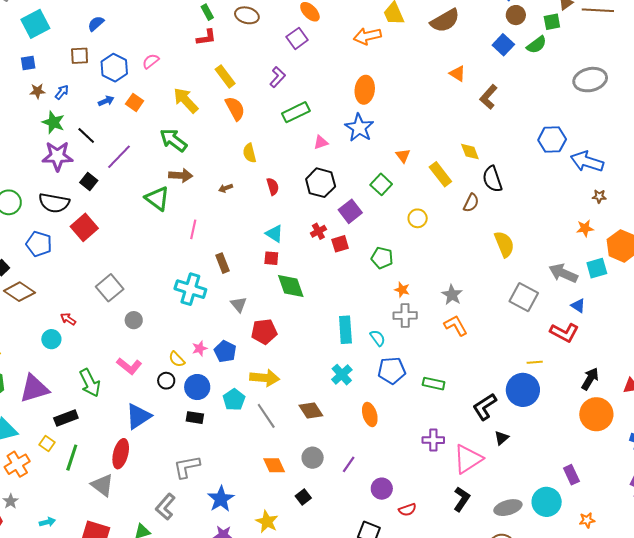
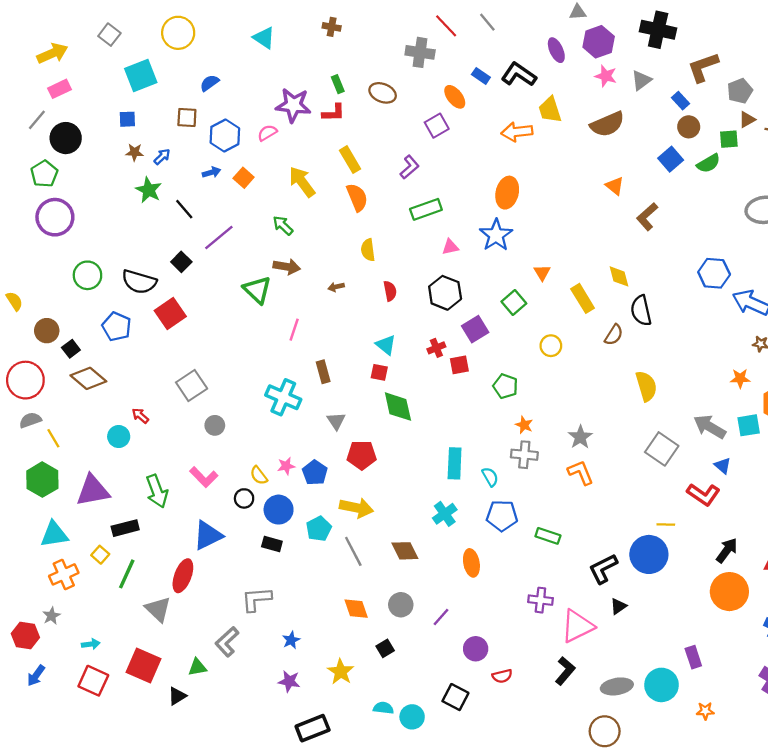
green arrow: (173, 140) -> (283, 225), size x0.7
purple star: (57, 156) -> (293, 105), moved
blue star: (221, 499) -> (291, 640), size x0.6

